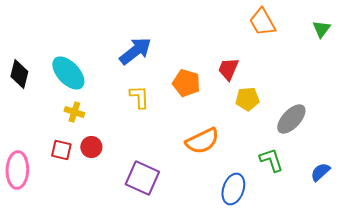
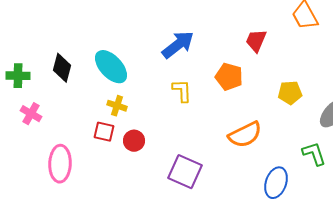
red trapezoid: (228, 69) -> (256, 41), moved
red square: (61, 150) -> (104, 132), moved

